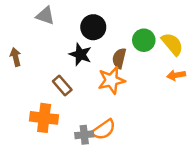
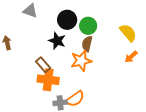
green circle: (144, 40) -> (88, 26), moved
orange arrow: (176, 75) -> (131, 57), turned -32
orange cross: (44, 118) -> (48, 80), moved

